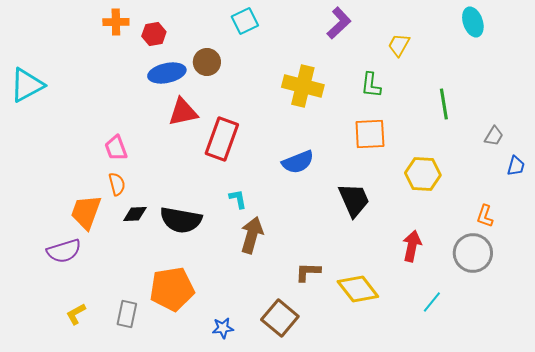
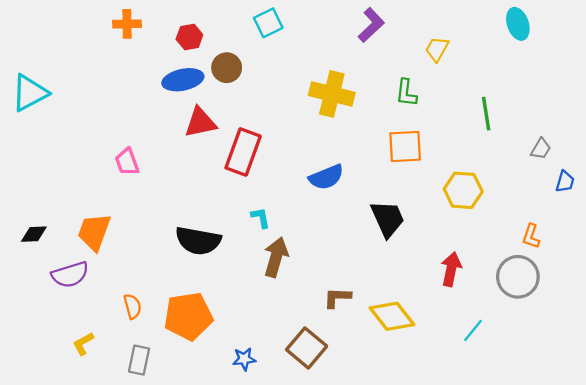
red hexagon: (154, 34) -> (189, 37), moved
orange semicircle: (117, 184) -> (132, 306), moved
black diamond: (135, 214) -> (34, 234), moved
gray rectangle: (127, 314) -> (139, 360), moved

